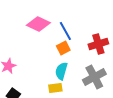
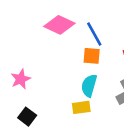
orange square: (63, 48) -> (92, 56), turned 32

